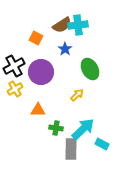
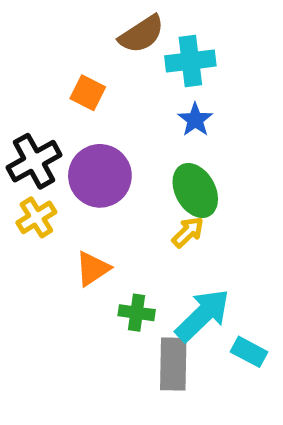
brown semicircle: (62, 25) -> (142, 34), moved
blue star: (65, 49) -> (195, 120), moved
green ellipse: (90, 69) -> (195, 191), moved
orange triangle: (38, 110) -> (93, 269), turned -35

